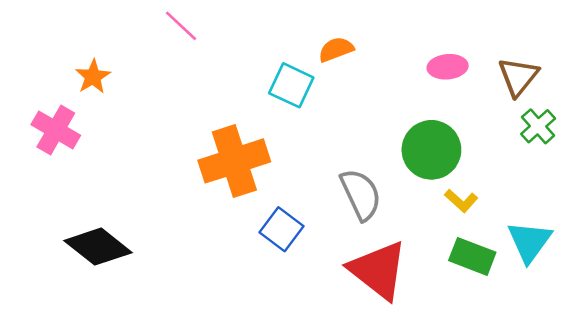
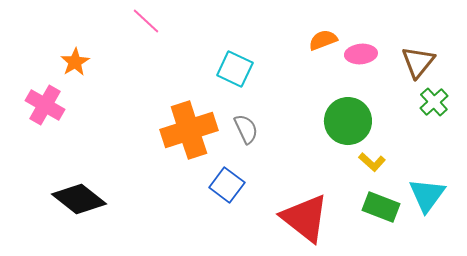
orange semicircle: (336, 49) -> (323, 40), moved
gray semicircle: (361, 194) -> (246, 129), moved, size x0.7

